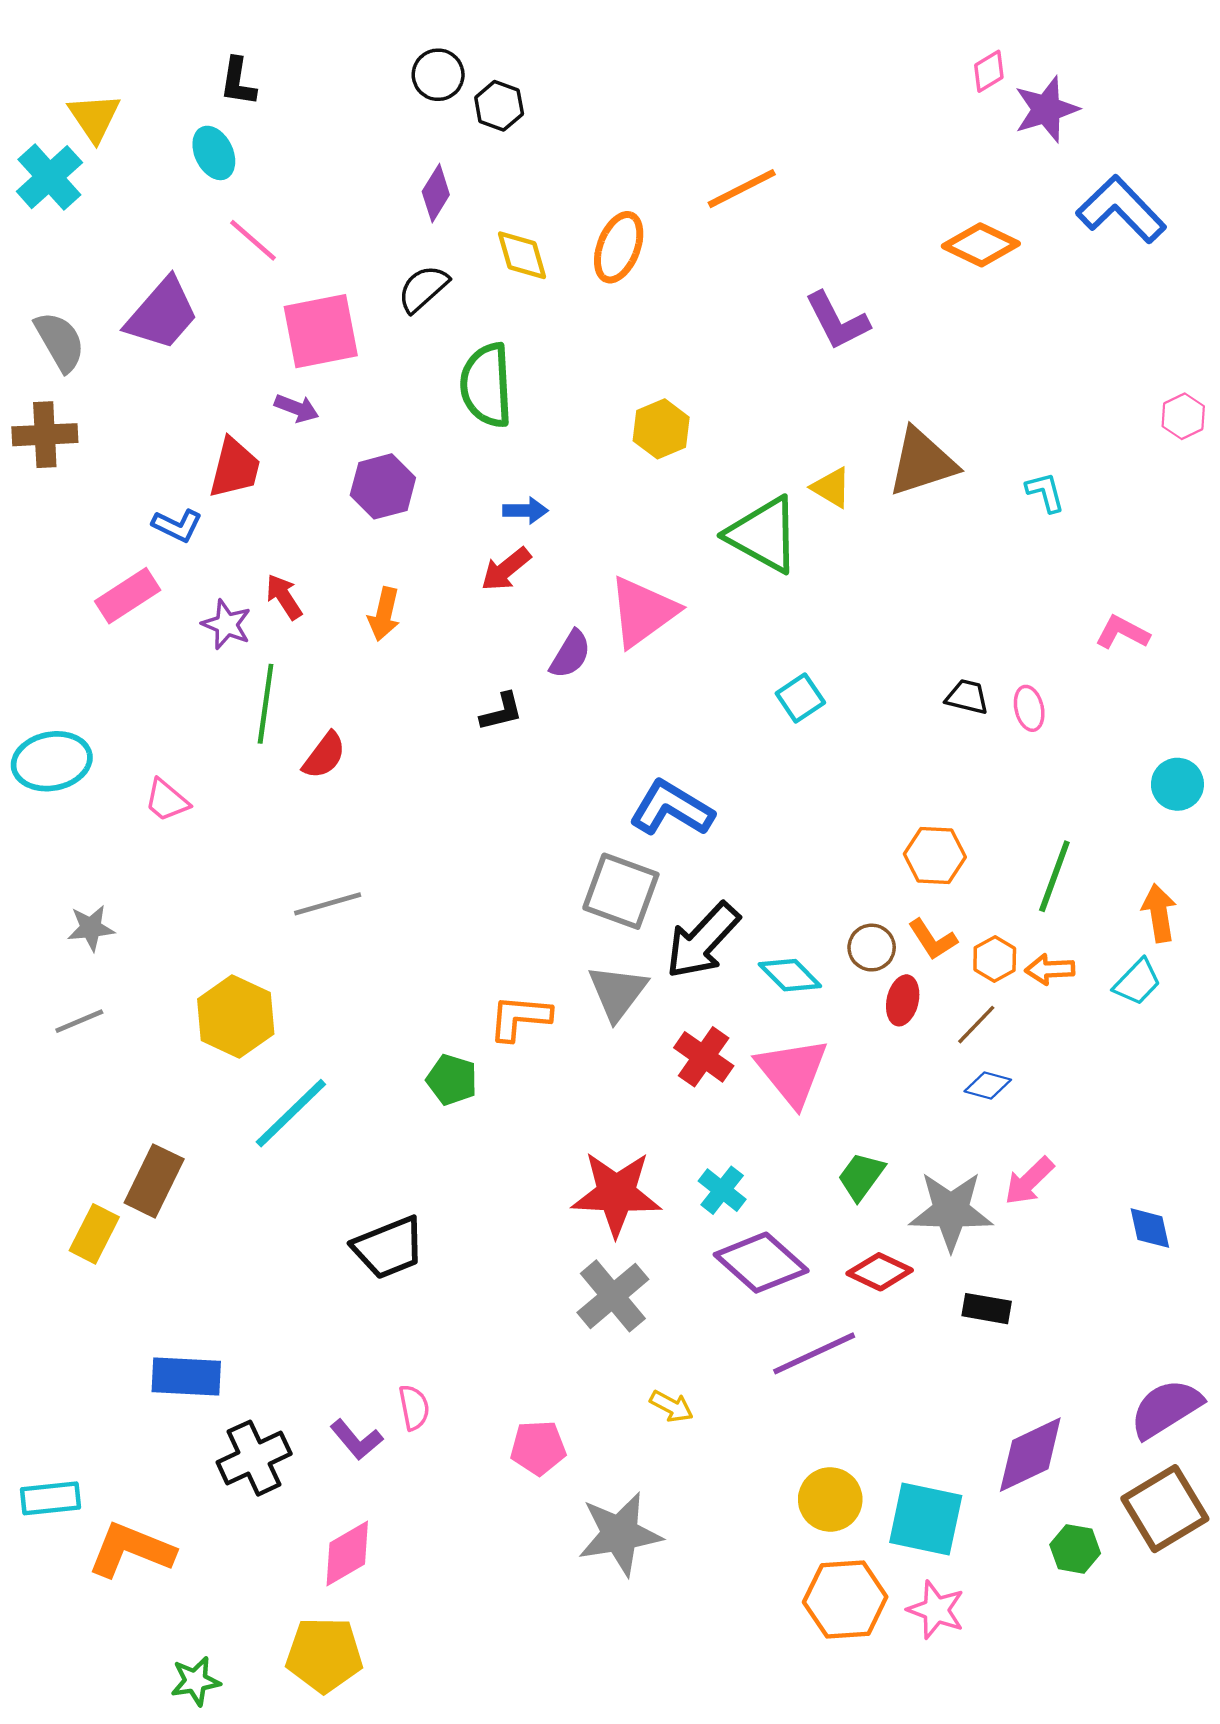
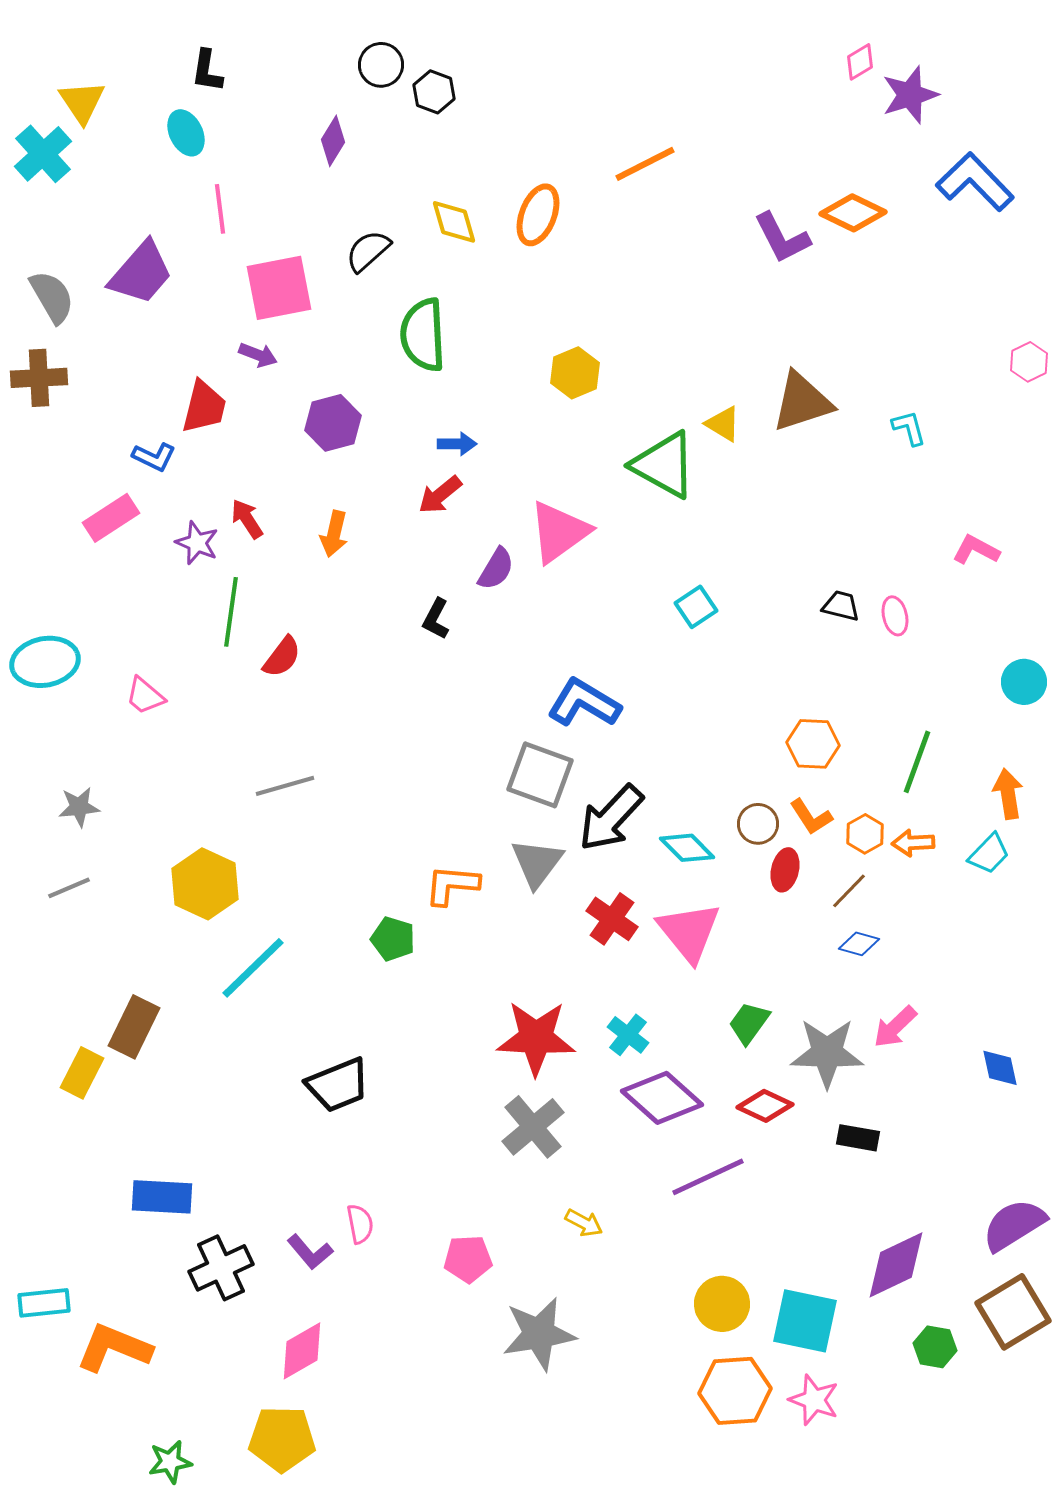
purple diamond: (436, 193) -> (333, 141), moved
pink line: (253, 240) -> (220, 209), turned 42
purple L-shape: (837, 321) -> (782, 238), moved
black L-shape: (501, 712) -> (436, 619), turned 132

